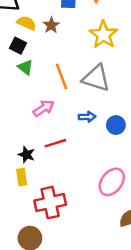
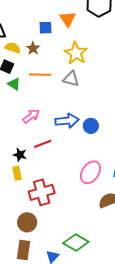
orange line: (62, 76) -> (40, 75), moved, turned -65
gray triangle: (96, 78) -> (71, 79), moved, size x0.7
blue arrow: (87, 117) -> (67, 121), size x1.6

